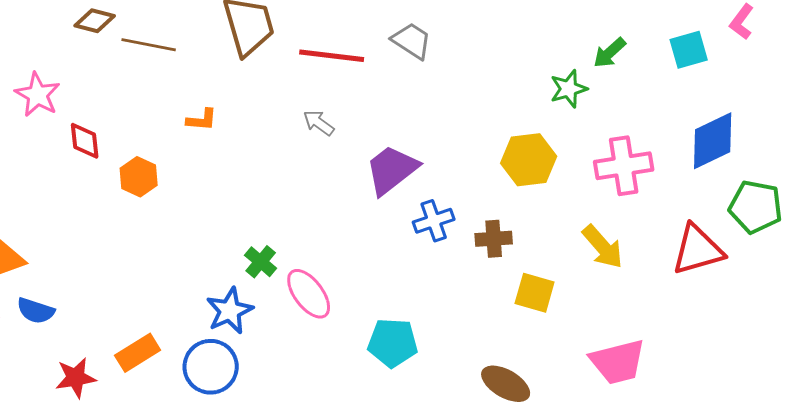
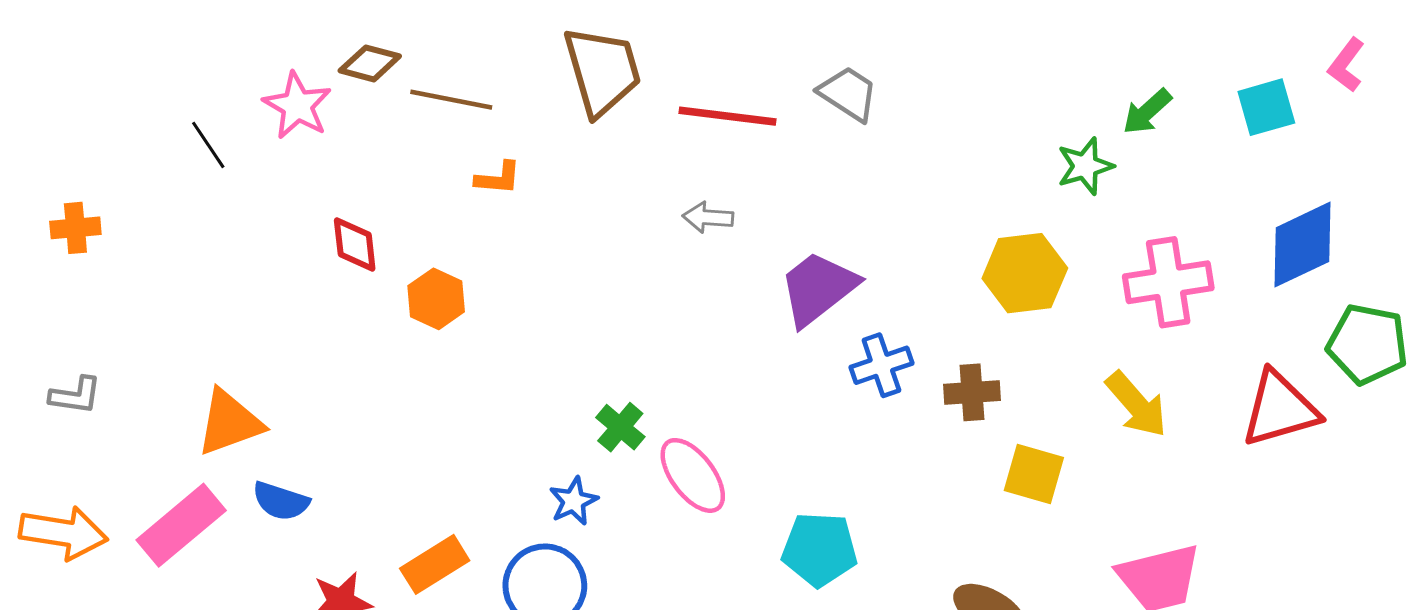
pink star: (38, 95) -> (297, 106), moved
orange L-shape: (202, 120) -> (498, 178), moved
gray arrow: (319, 123) -> (708, 217), turned -32
blue star: (230, 311) -> (574, 501), size x0.7

